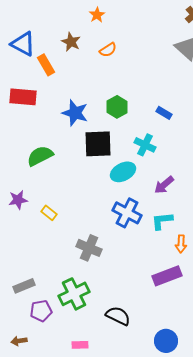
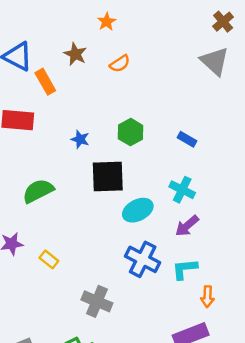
blue star: (75, 113) -> (80, 139), size x0.6
cyan cross: (145, 145) -> (182, 190), moved

